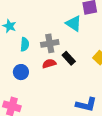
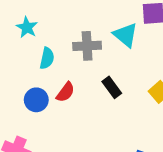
gray cross: (50, 43) -> (87, 46), moved
red semicircle: (49, 64) -> (66, 92), moved, turned 136

